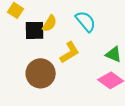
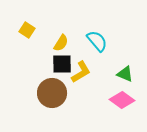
black square: (35, 30) -> (62, 64), moved

